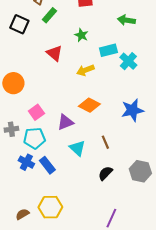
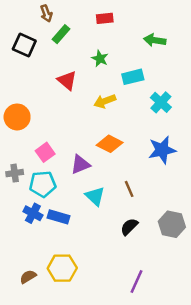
cyan cross: (128, 61) -> (161, 102), moved
blue rectangle: (47, 165) -> (58, 217), turned -36

